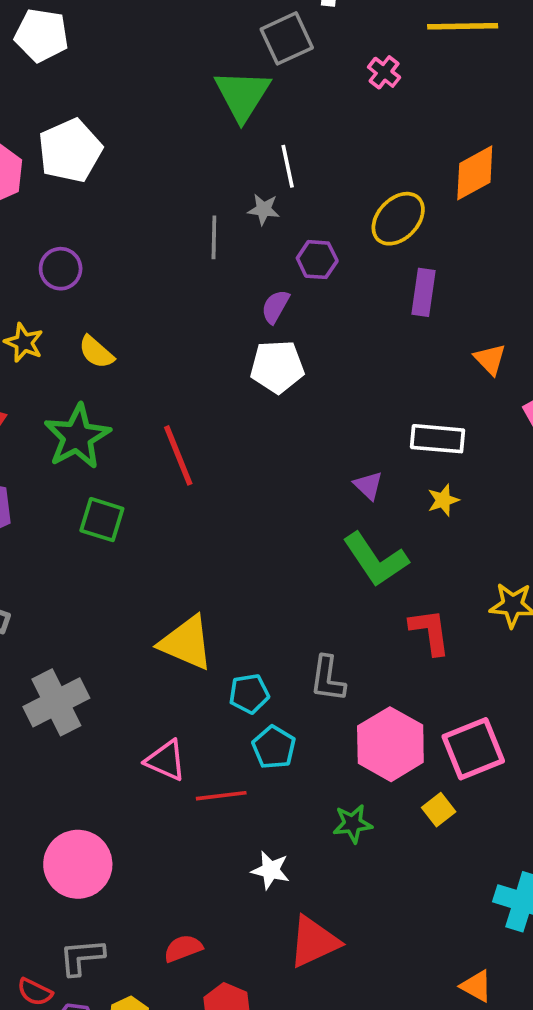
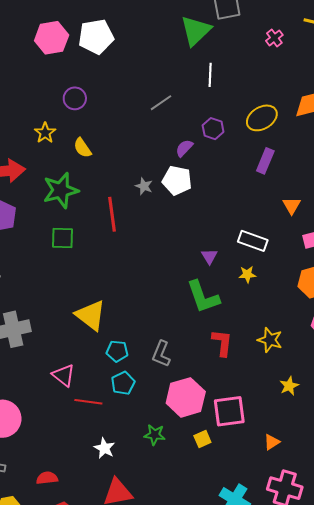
gray star: (264, 209) -> (144, 186), moved
gray line: (214, 237) -> (161, 103), turned 40
green square: (102, 520) -> (62, 238), turned -30

